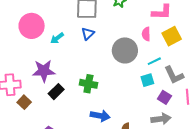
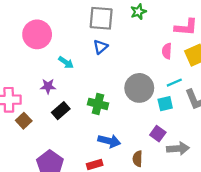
cyan arrow: (57, 38) -> (66, 62), moved, turned -112
gray circle: (125, 50) -> (139, 88), moved
purple star: (44, 71) -> (48, 86), size x0.6
purple square: (164, 97) -> (158, 134), moved

